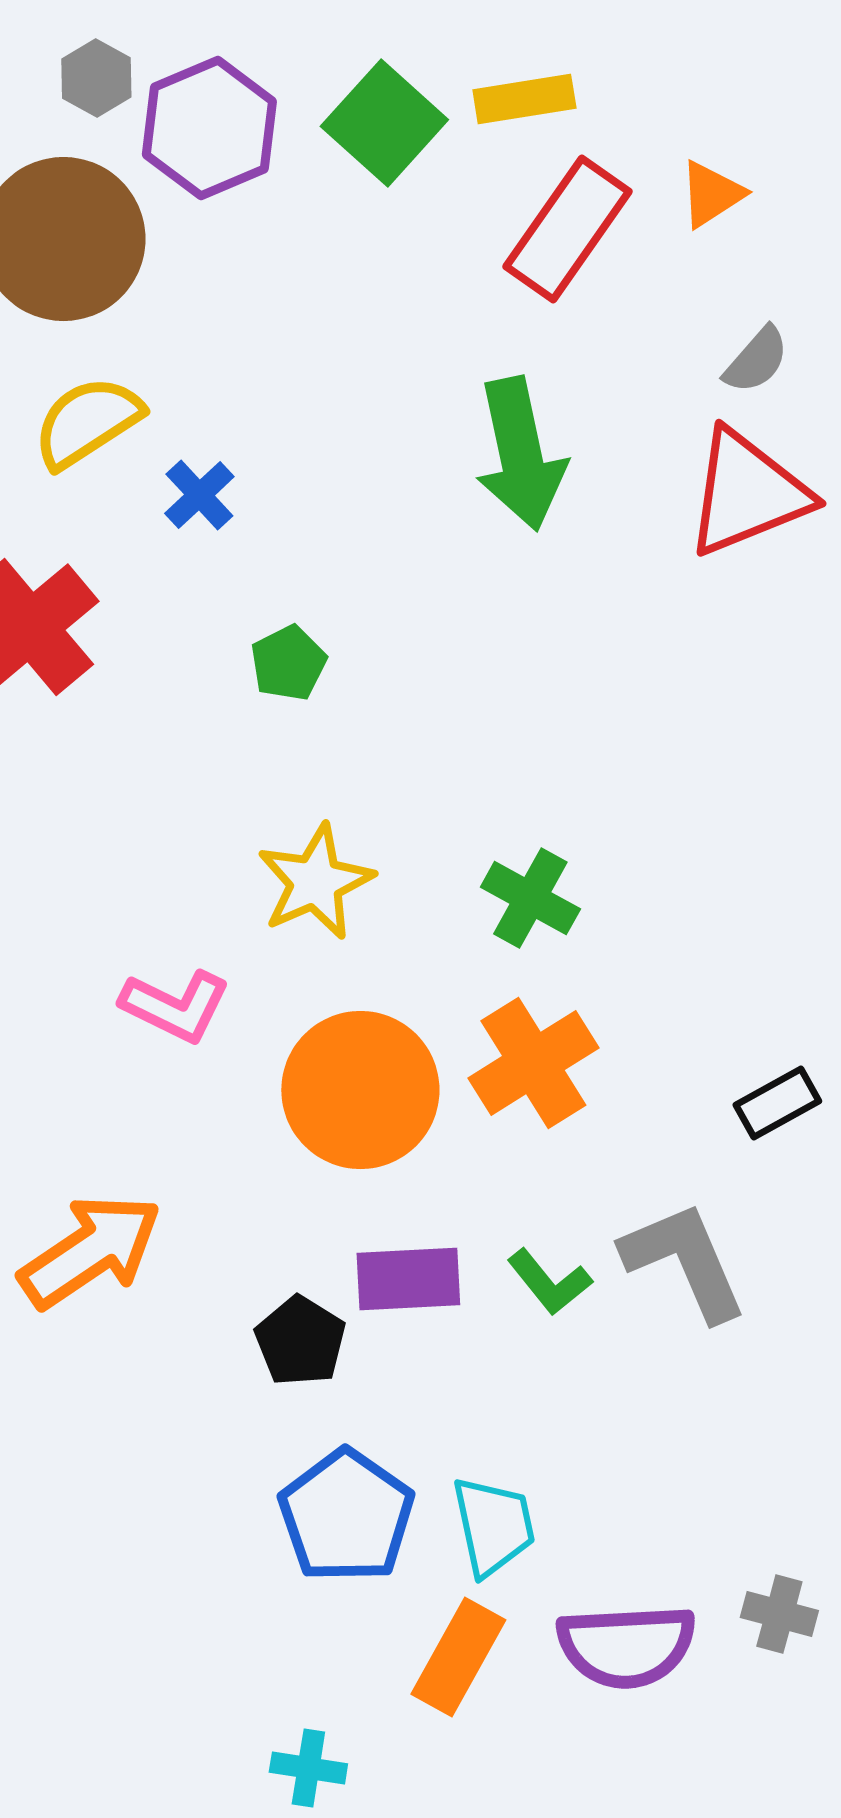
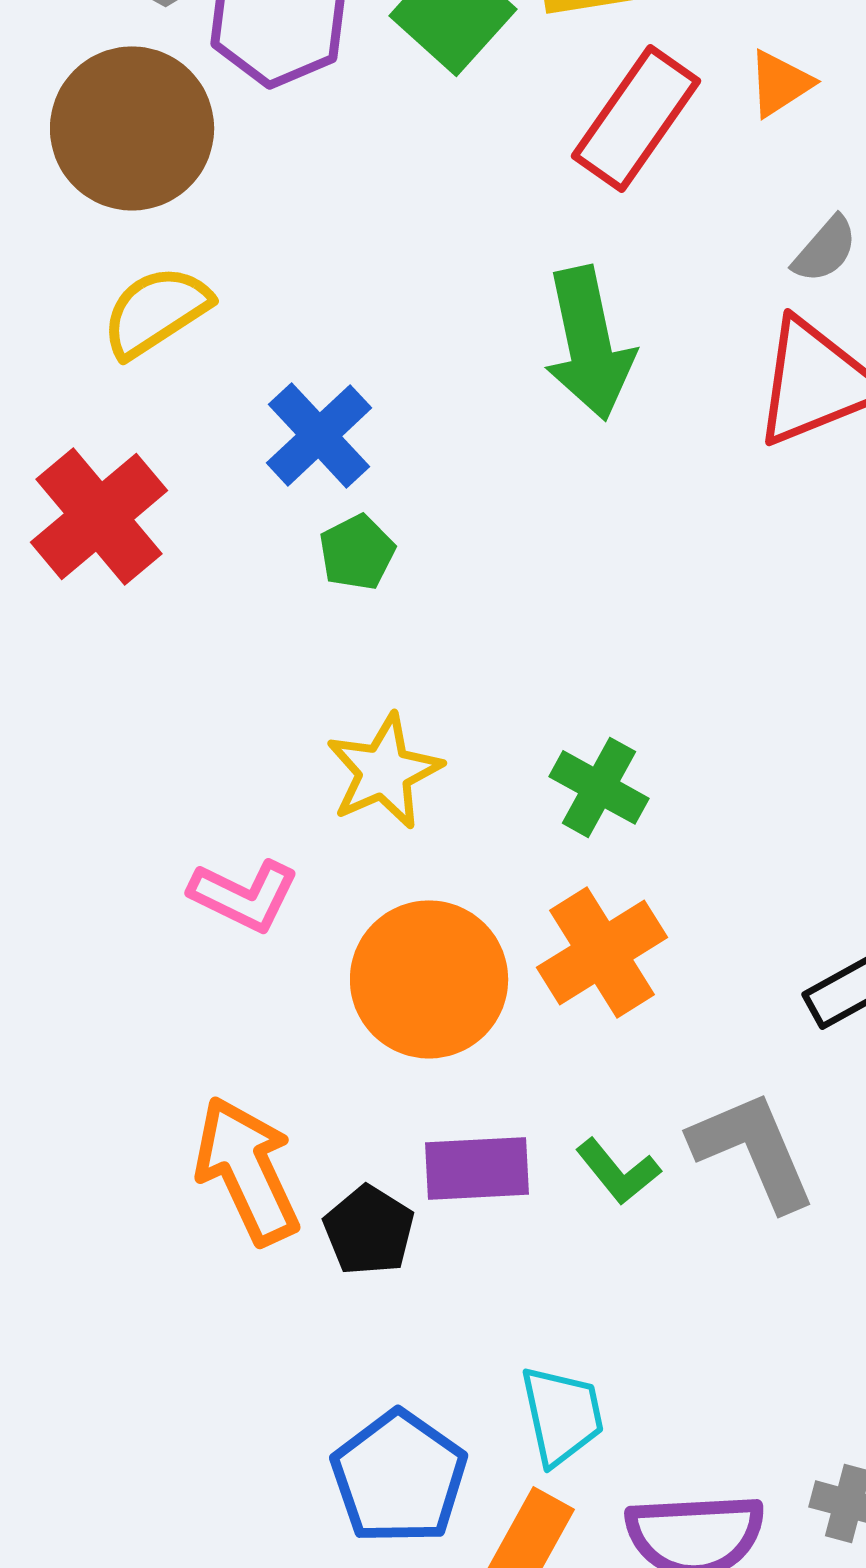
blue cross: (199, 495) -> (319, 435), moved, size x1.5
orange arrow: (90, 1251) -> (247, 1170), moved, turned -81
blue pentagon: (346, 1516) -> (399, 1477), moved

